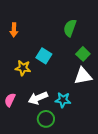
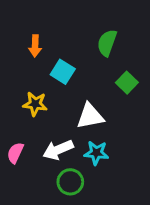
orange arrow: (14, 30) -> (35, 46), moved
cyan square: (44, 56) -> (63, 72), moved
white triangle: (83, 76) -> (90, 116), moved

